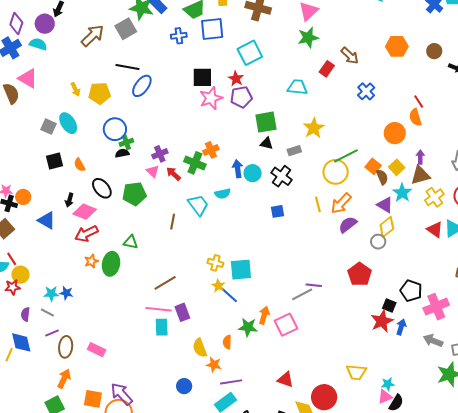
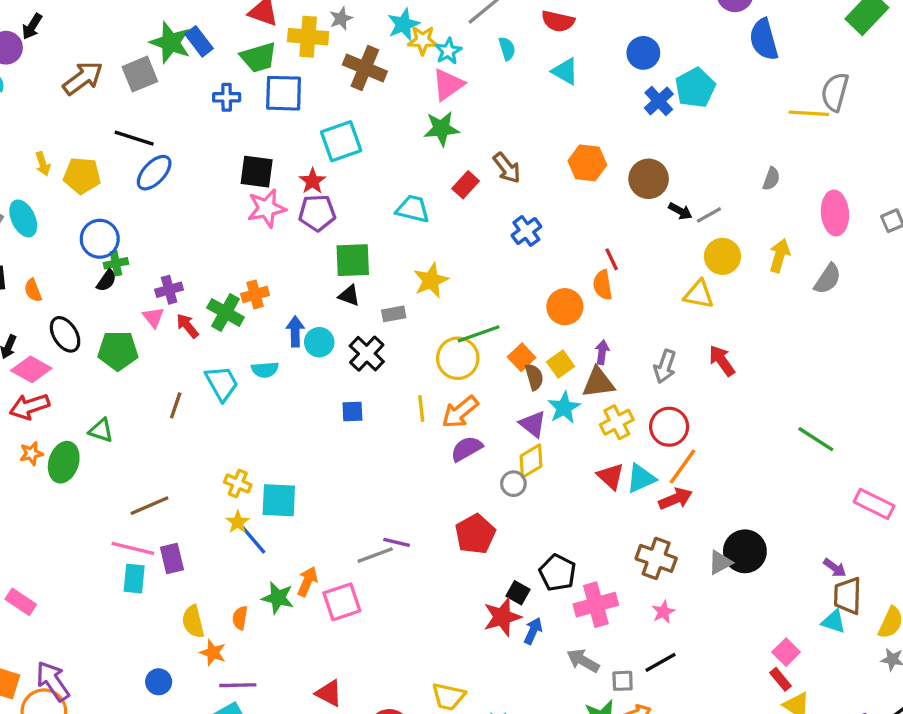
brown circle: (434, 51) -> (649, 179), size x1.5
black semicircle: (122, 153) -> (107, 281), turned 128

